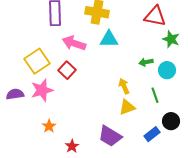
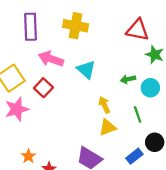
cyan triangle: (109, 39) -> (86, 70), moved, turned 42
orange star: (49, 126) -> (28, 156), moved

